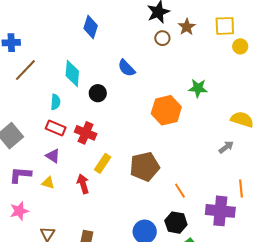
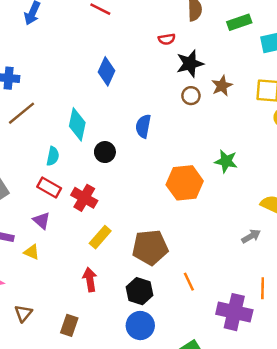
blue semicircle: (127, 68) -> (143, 126), turned 48
red arrow: (83, 184) -> (90, 280), moved
black hexagon: (176, 223) -> (140, 291), moved

